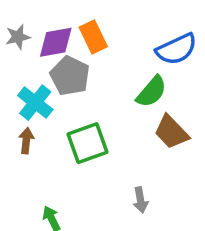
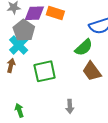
orange rectangle: (93, 37) -> (55, 13), turned -54
gray pentagon: (70, 76) -> (24, 30), moved

